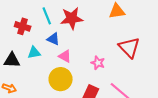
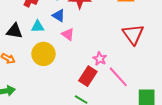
pink star: (98, 63) -> (100, 59), moved
yellow circle: (61, 79) -> (43, 54), moved

